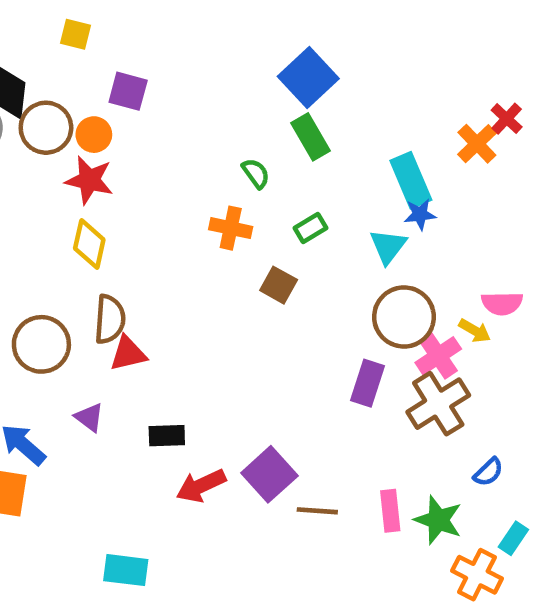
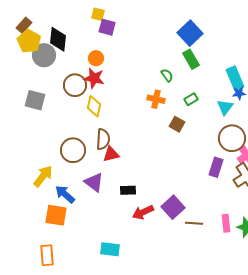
yellow square: (76, 34) -> (98, 14), moved
purple square: (128, 91) -> (107, 27), moved
brown circle: (46, 128) -> (75, 85), moved
purple triangle: (89, 417) -> (94, 182), size x1.5

